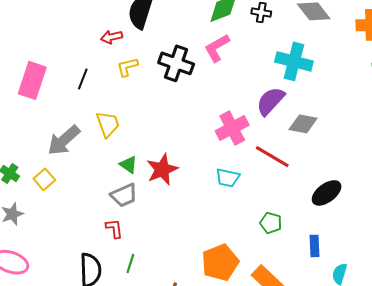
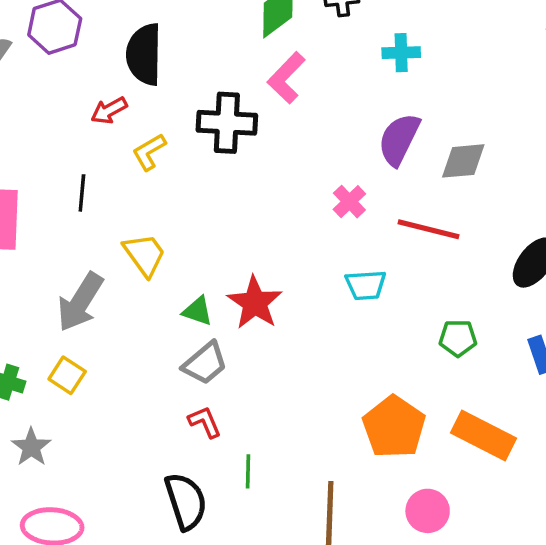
cyan cross: (294, 61) -> (401, 53), moved, size x0.6
pink cross: (232, 128) -> (349, 202), size x0.6

